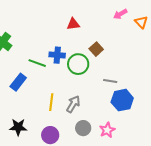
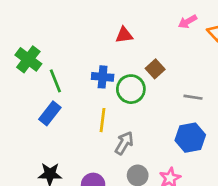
green line: (37, 63) -> (55, 81), moved, turned 48
gray line: (110, 81) -> (193, 97), moved
yellow line: (51, 102) -> (103, 120), moved

